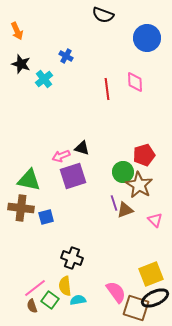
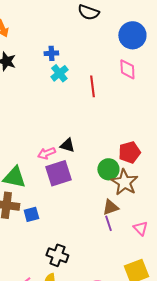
blue cross: (66, 56) -> (51, 53), turned -32
cyan cross: (44, 79) -> (59, 73), moved
pink diamond: (135, 82) -> (127, 69), moved
purple line: (114, 203) -> (108, 223), moved
pink triangle: (155, 220) -> (140, 228), moved

